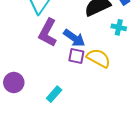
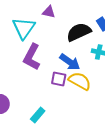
blue arrow: (74, 38) -> (70, 62), moved

